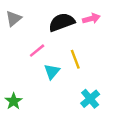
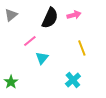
black semicircle: (62, 22) -> (50, 18), turned 135
yellow line: (75, 59) -> (82, 48), moved

